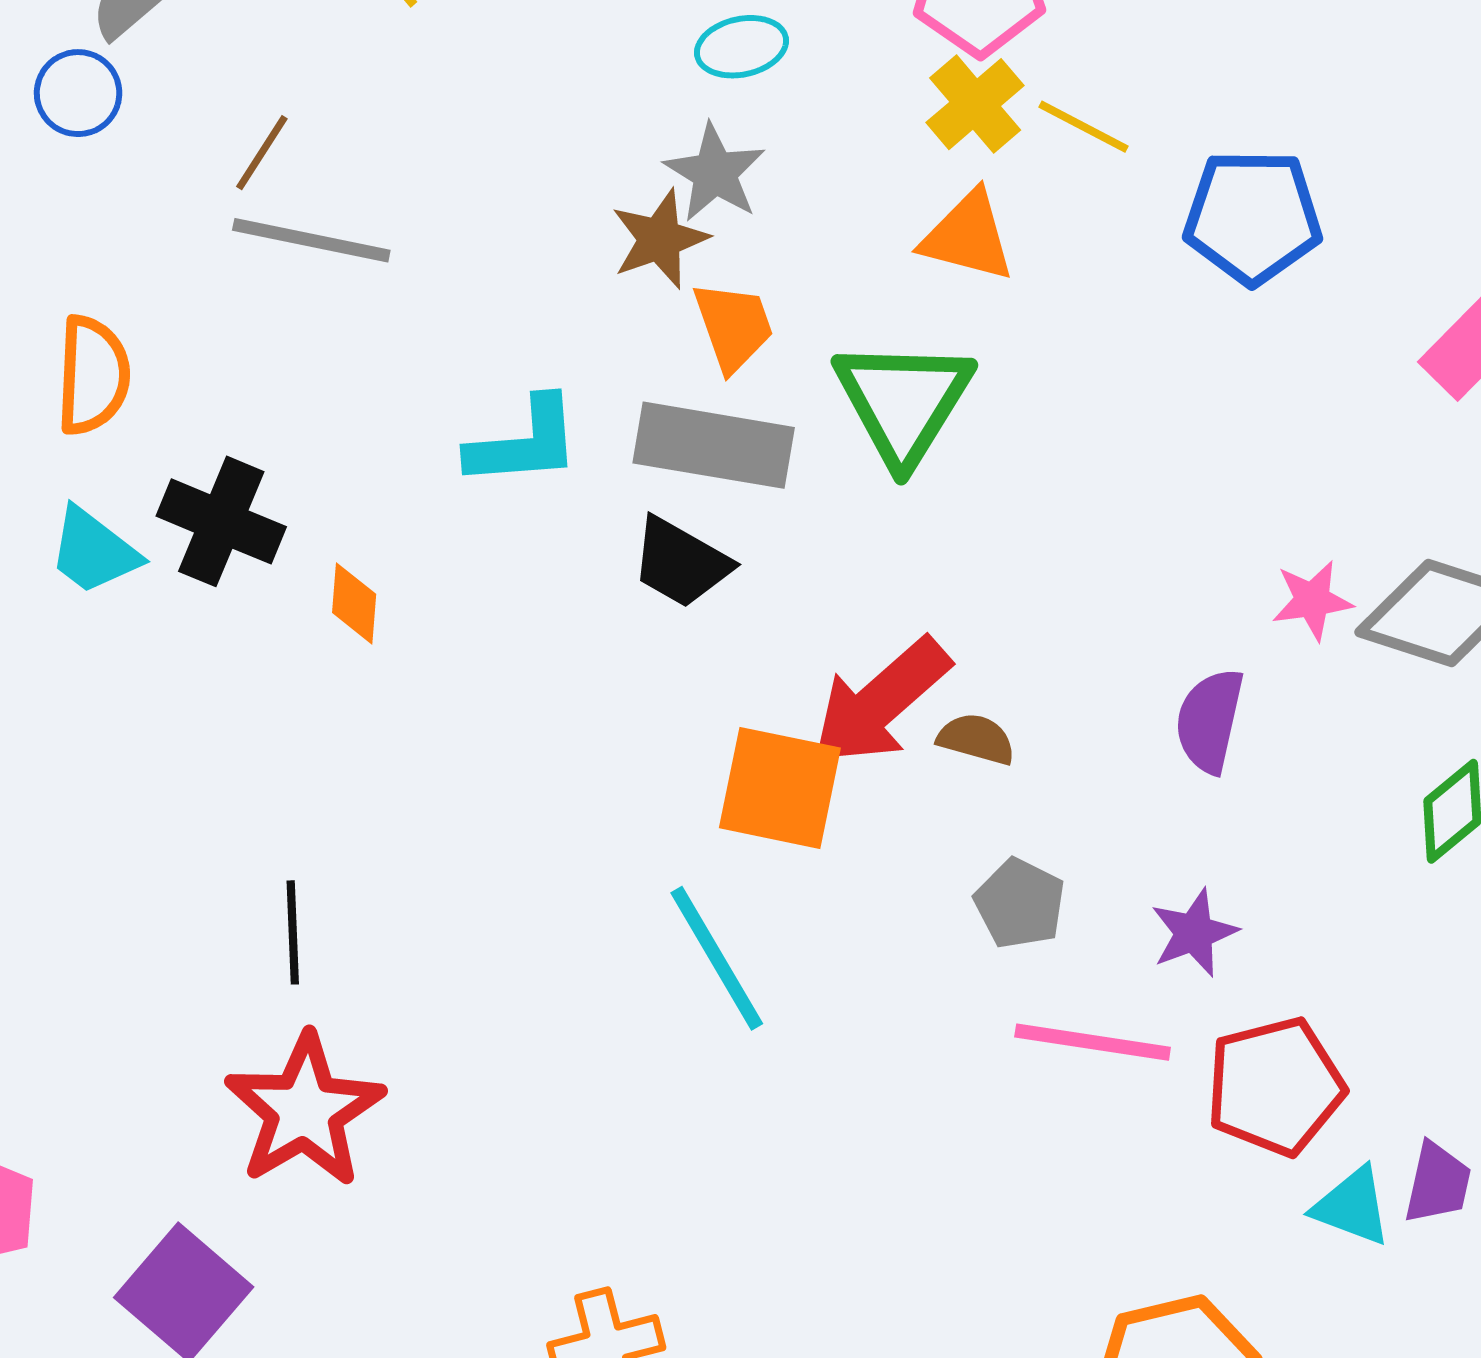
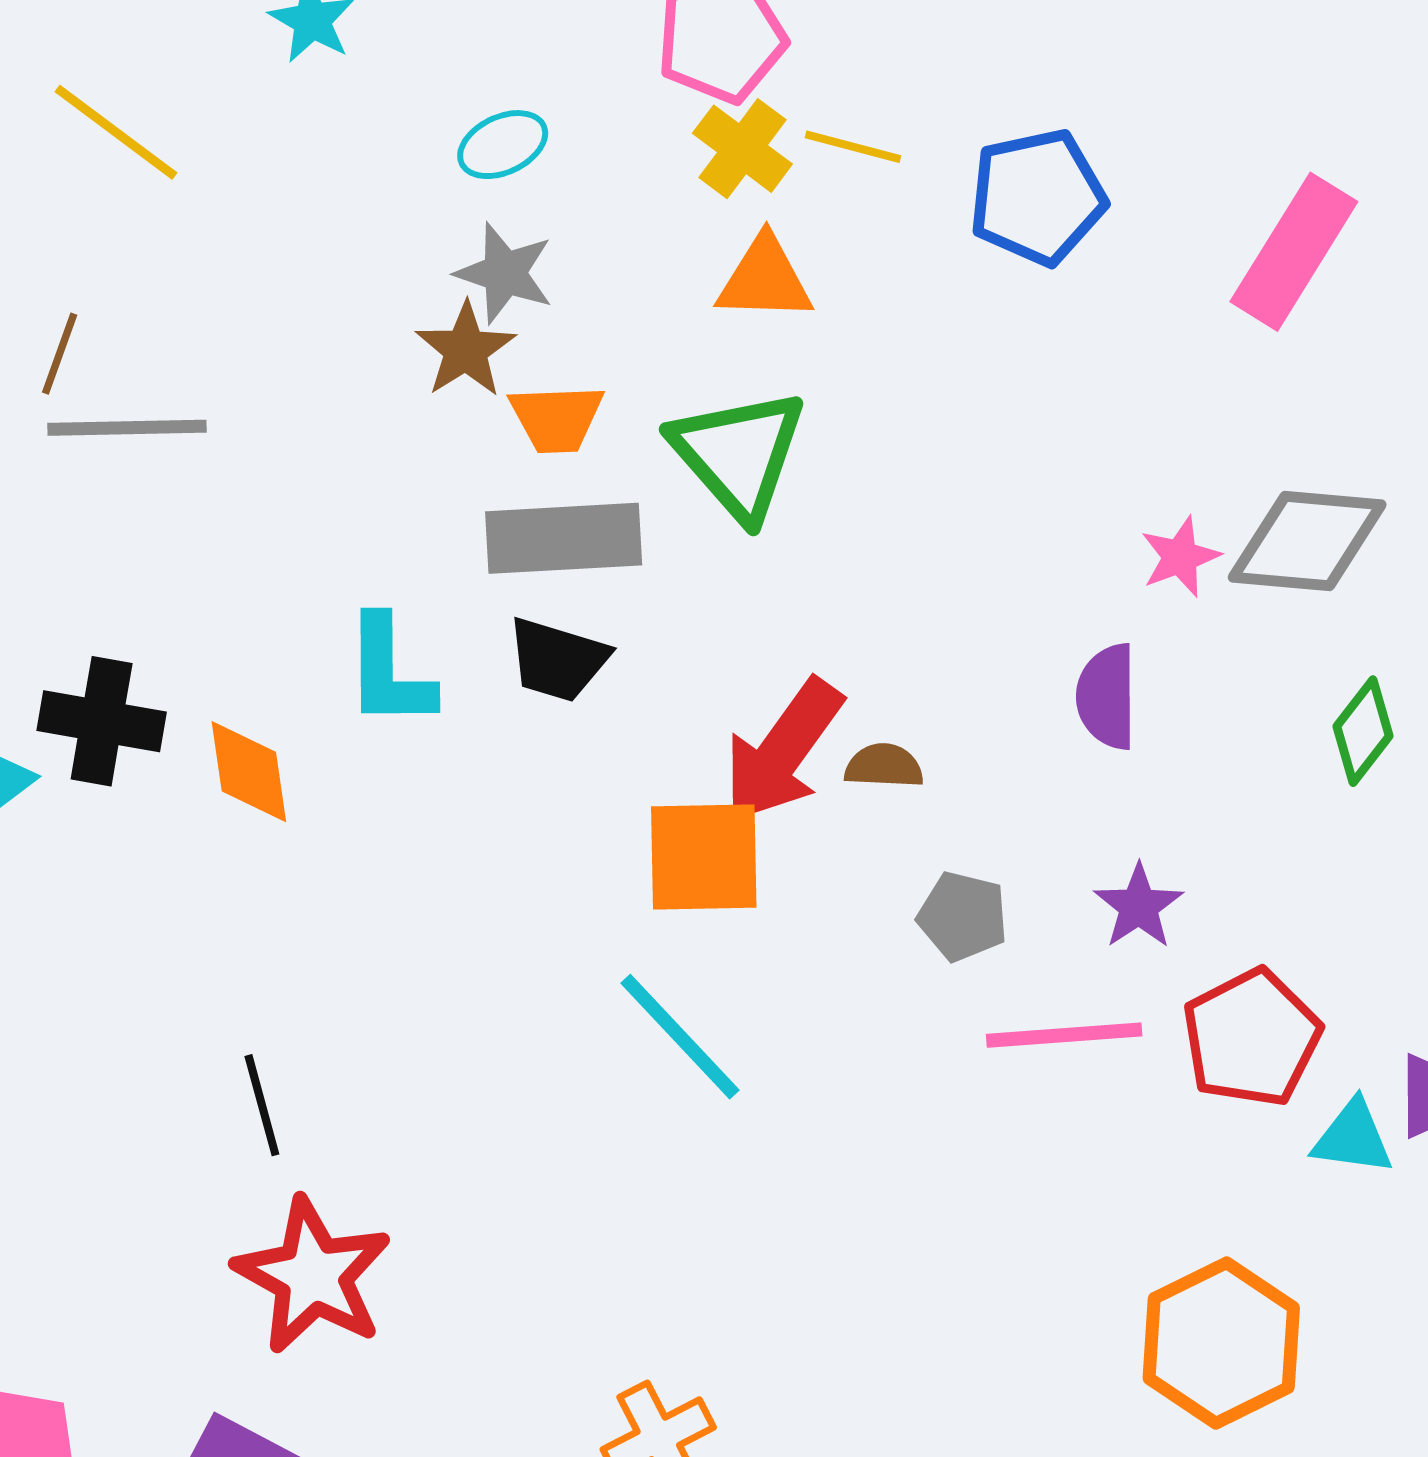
orange trapezoid: (733, 326) -> (557, 418), turned 120
cyan L-shape: (524, 442) -> (389, 672), moved, turned 107
orange diamond: (354, 603) -> (249, 772), size x1.4

